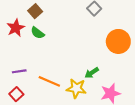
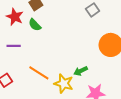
red star: (16, 28) -> (15, 17), turned -30
purple line: (19, 71) -> (14, 46), moved

